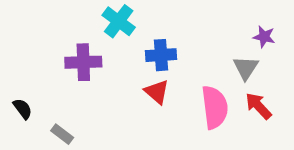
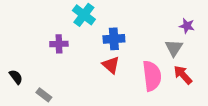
purple cross: (83, 62) -> (59, 44), size x0.7

